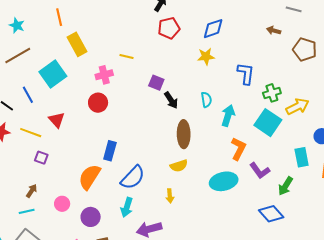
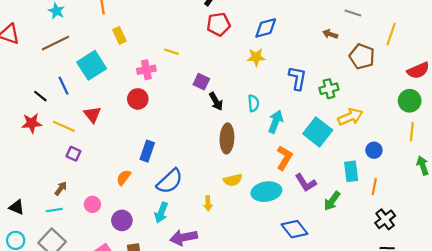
yellow rectangle: (77, 44) -> (119, 35), size x0.7
green cross: (272, 93) -> (329, 89), moved
yellow semicircle: (179, 166) -> (233, 180), moved
orange semicircle: (89, 177) -> (124, 178), size x0.6
blue diamond: (271, 214) -> (294, 229), moved

